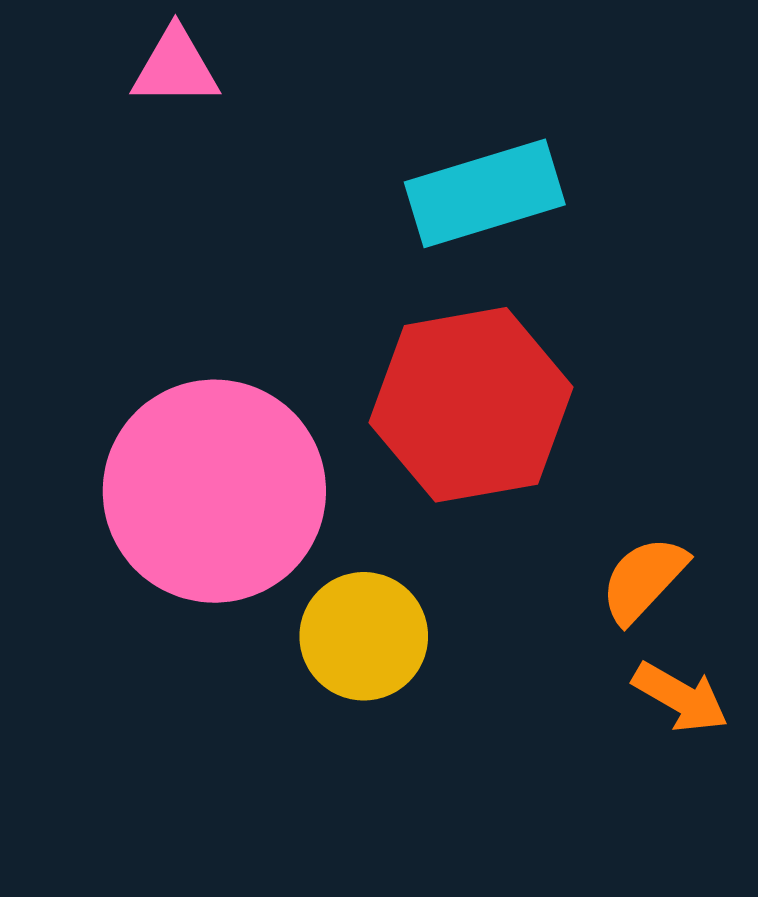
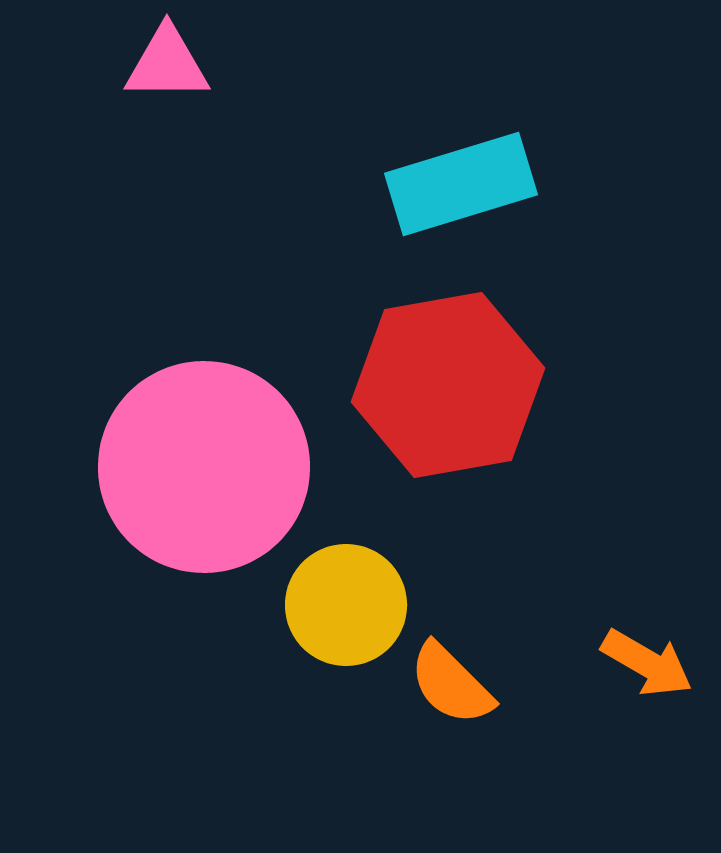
orange semicircle: (644, 579) -> (451, 684), moved, turned -88

